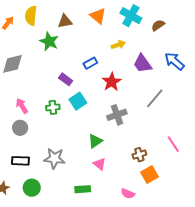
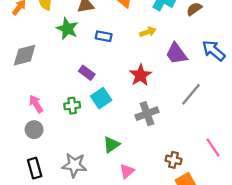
blue rectangle: (90, 63) -> (104, 36), moved, turned 40
green triangle: (95, 141) -> (111, 145), moved
brown cross: (139, 155) -> (173, 160), turned 32
black rectangle: (20, 161) -> (35, 168), turned 72
pink triangle: (99, 164) -> (127, 171), turned 40

